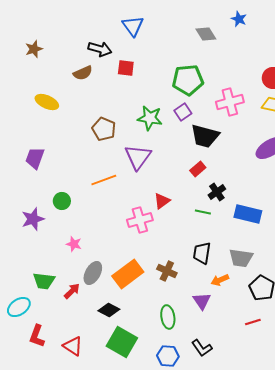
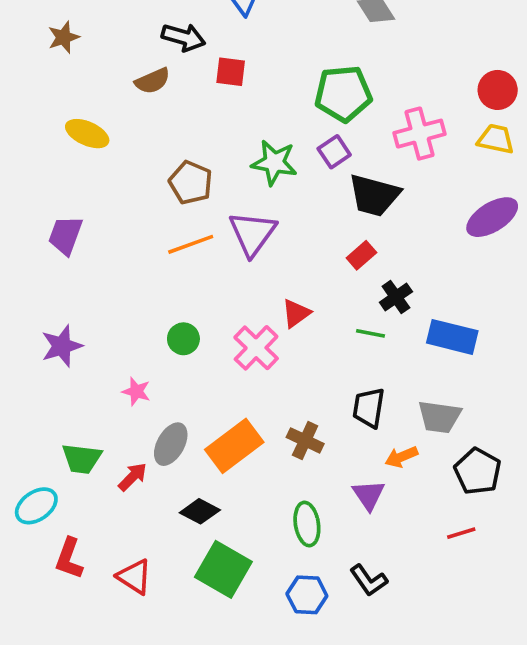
orange line: (104, 180) -> (191, 244), moved
green circle: (62, 201) -> (183, 339), moved
pink cross: (140, 220) -> (256, 348), turned -30

